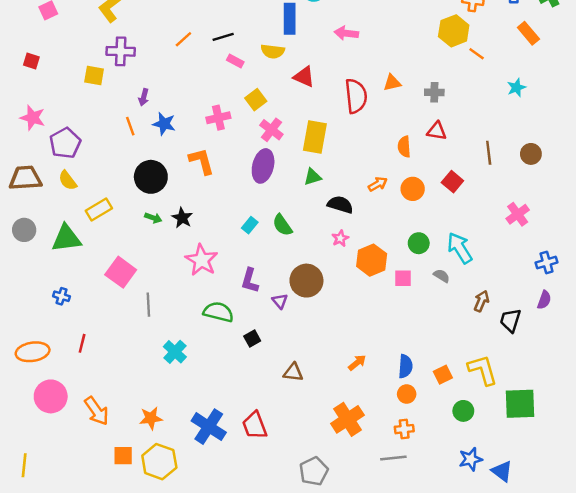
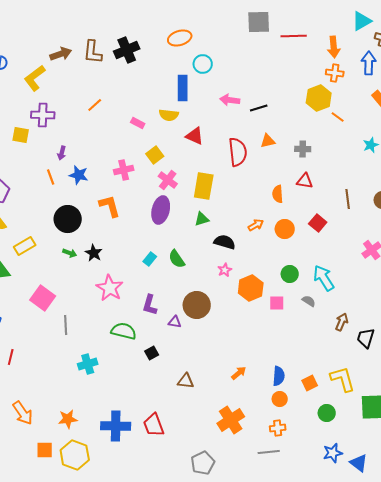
black line: (223, 37) -> (259, 108), moved
purple triangle: (280, 301) -> (175, 322), turned -40
cyan cross: (175, 352) -> (88, 364), turned 30
blue cross: (209, 427) -> (116, 426), turned -32

